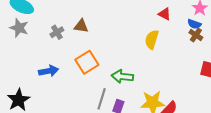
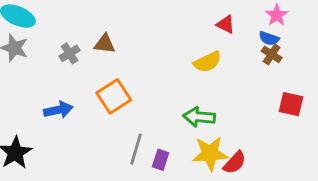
yellow semicircle: (152, 40) -> (207, 62), turned -132
green arrow: (122, 77) -> (199, 117), moved

